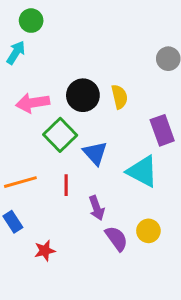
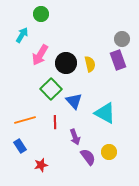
green circle: (31, 21) -> (41, 14), moved
pink arrow: (33, 103) -> (40, 55), moved, turned -50
purple rectangle: (162, 130) -> (118, 60), moved

